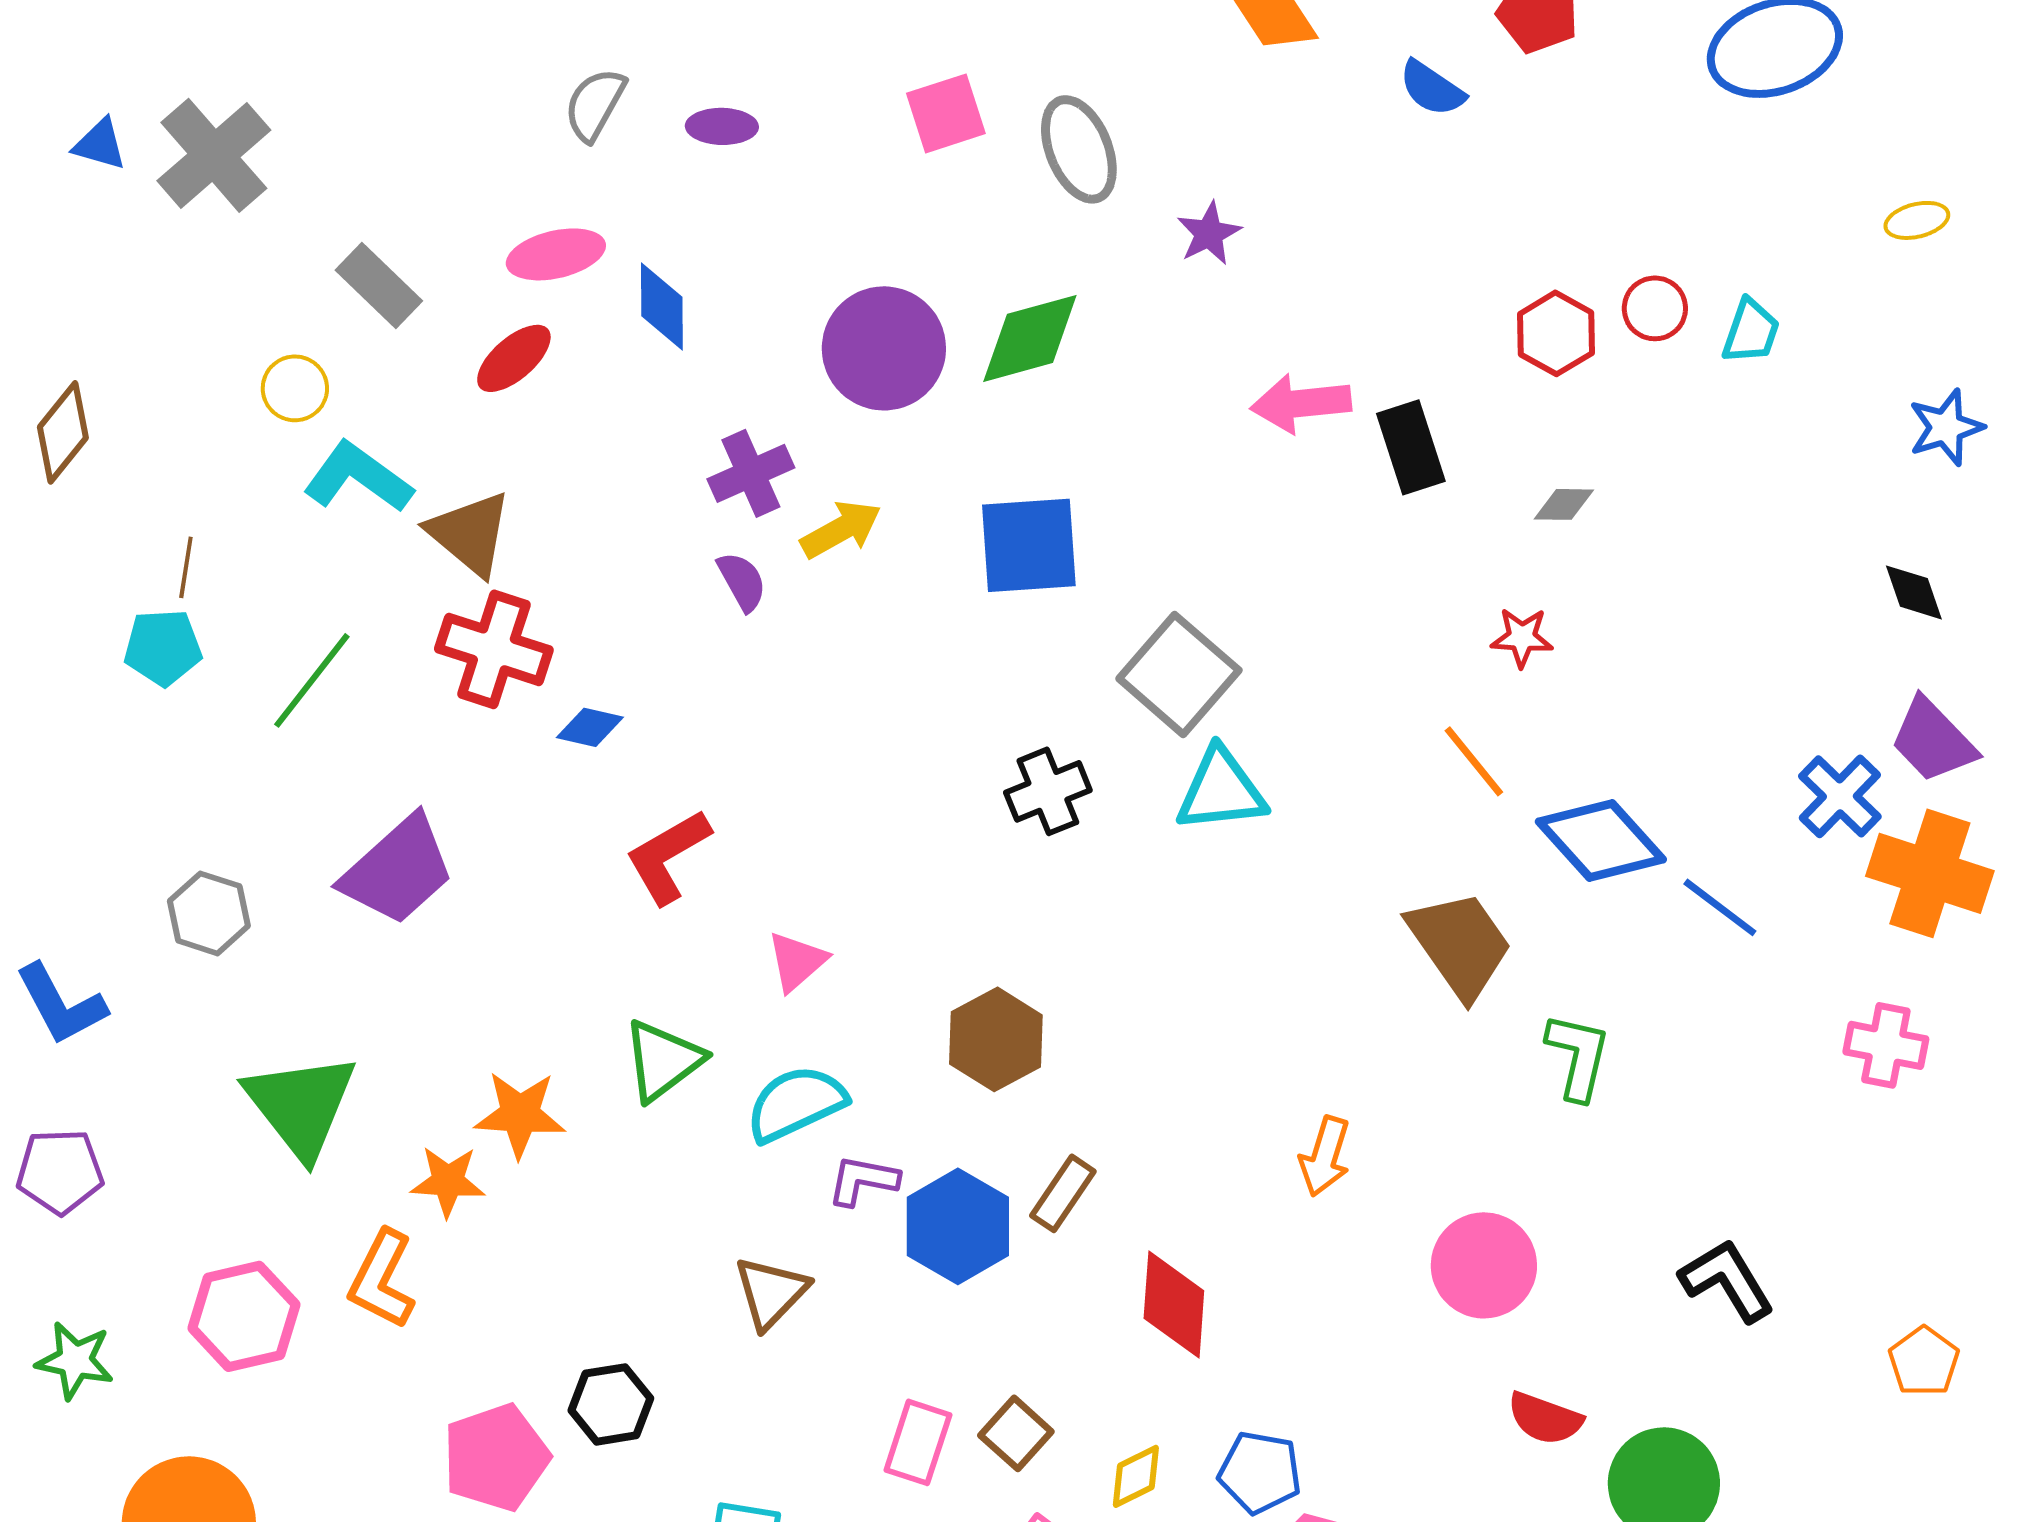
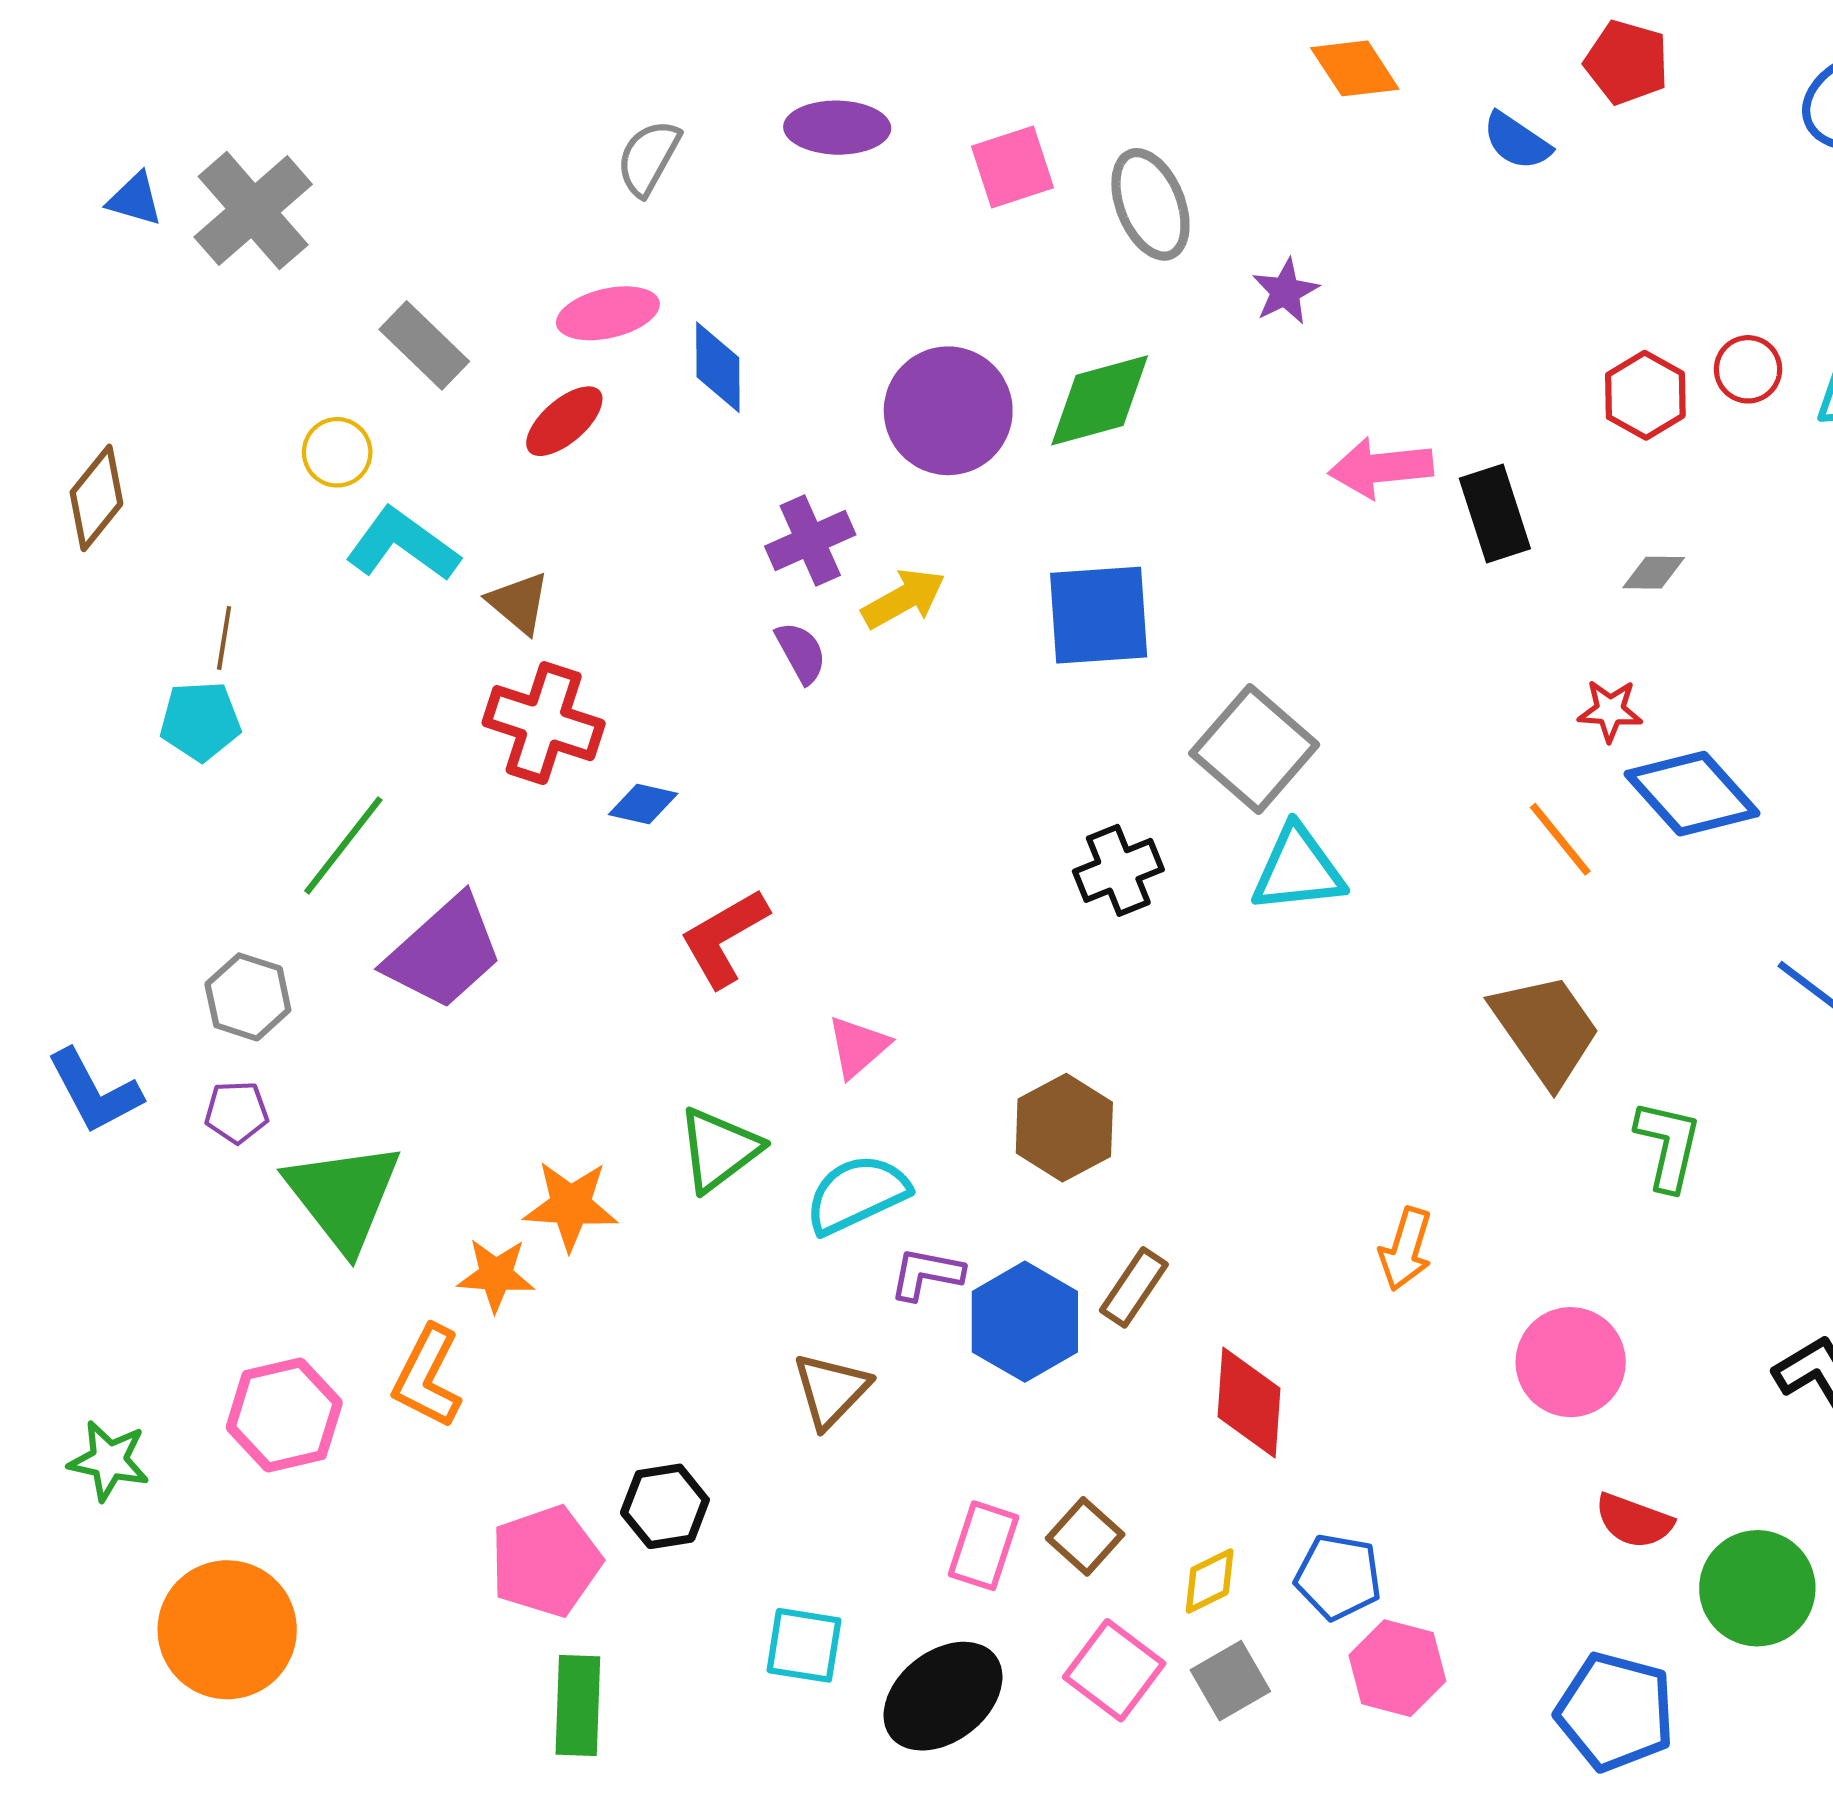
purple ellipse: (722, 126) -> (837, 128), moved, size x1.4
brown triangle: (470, 533) -> (519, 603), size x0.7
green line: (312, 680) -> (343, 845), moved
blue diamond: (1601, 840) -> (1692, 794), moved
purple pentagon: (60, 1171) -> (237, 1112), moved, size x0.7

